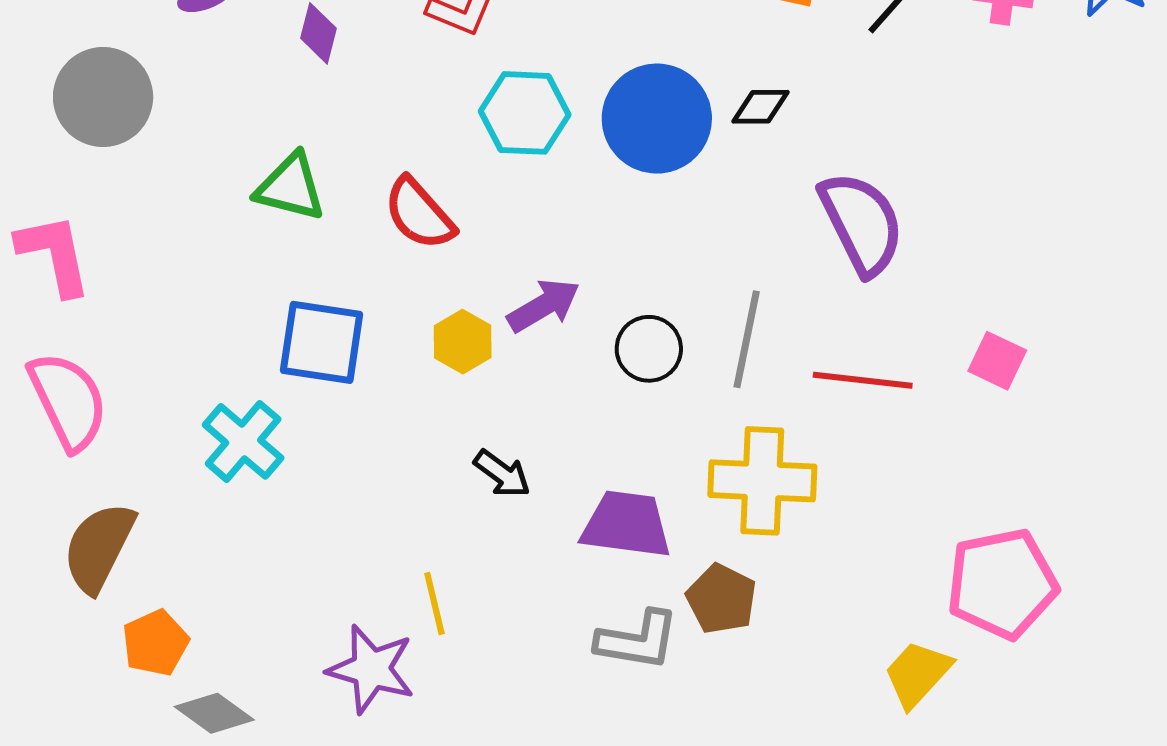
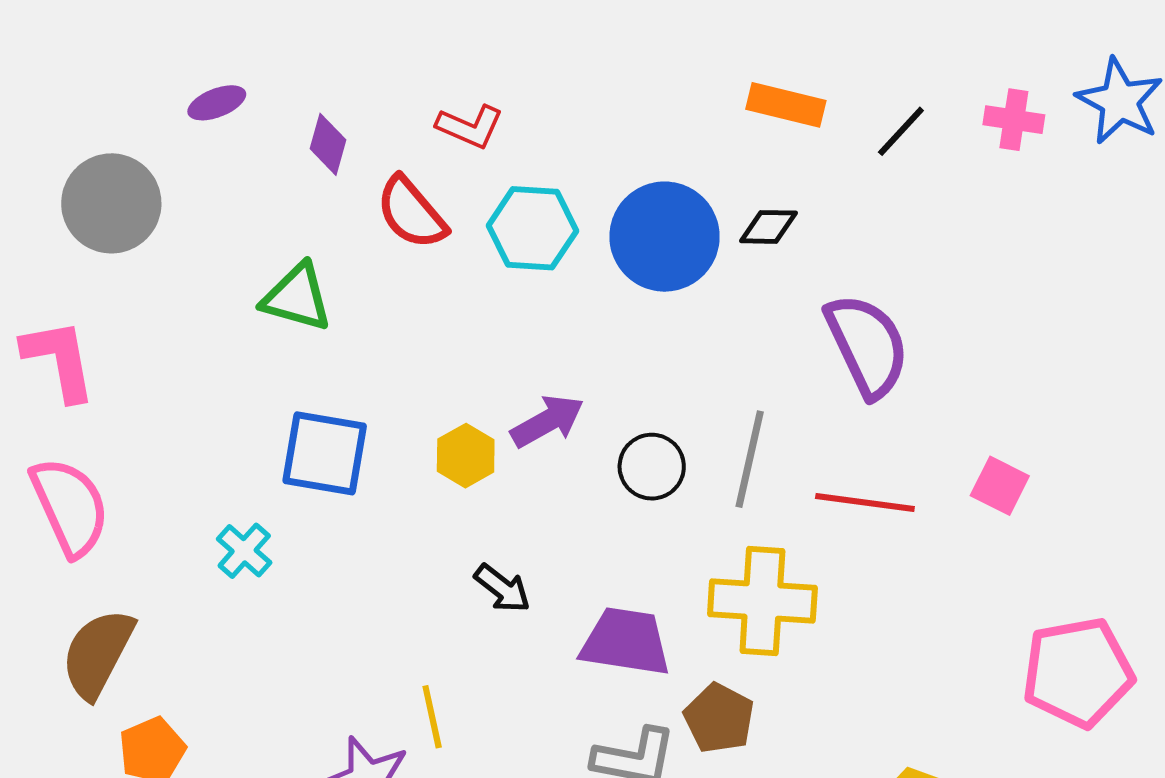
red semicircle: (419, 214) -> (411, 213), moved
cyan cross: (243, 441) -> (244, 551), size x0.7
pink pentagon: (1002, 584) -> (1078, 672), moved

